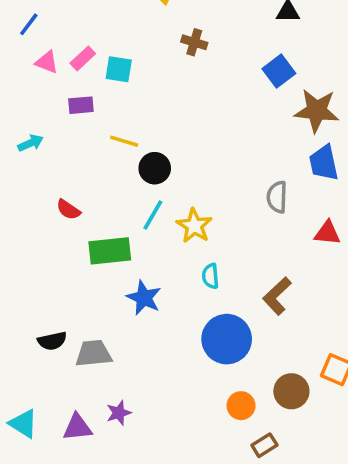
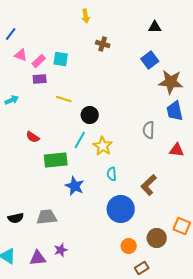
pink rectangle: (83, 58) -> (39, 61), moved
black circle: (155, 168) -> (90, 115), moved
black semicircle: (52, 341) -> (16, 218), moved

